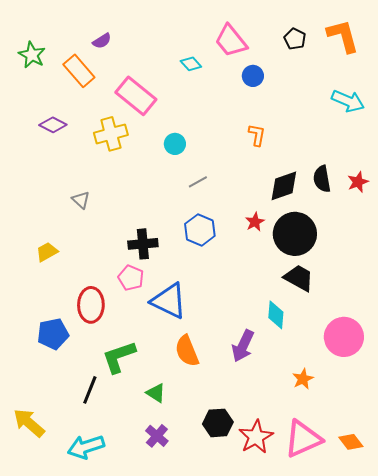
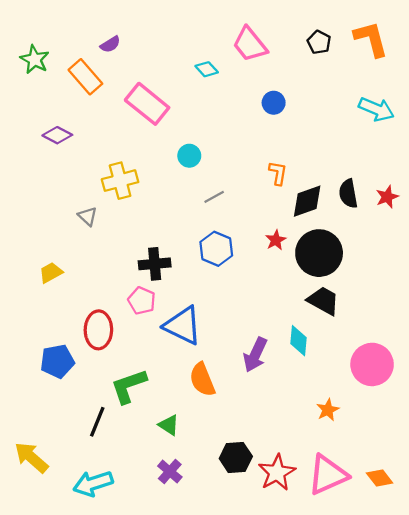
blue circle: (253, 76) -> (274, 103), moved
yellow cross: (111, 134) -> (120, 181), moved
orange L-shape: (257, 135) -> (278, 173), moved
purple arrow: (243, 346) -> (255, 355), moved

